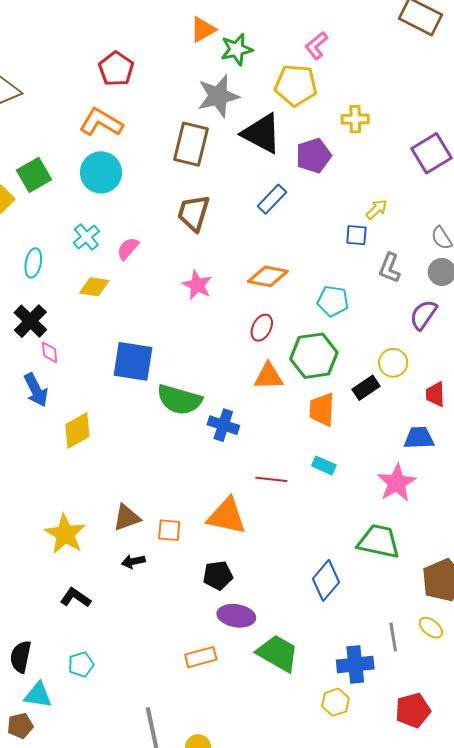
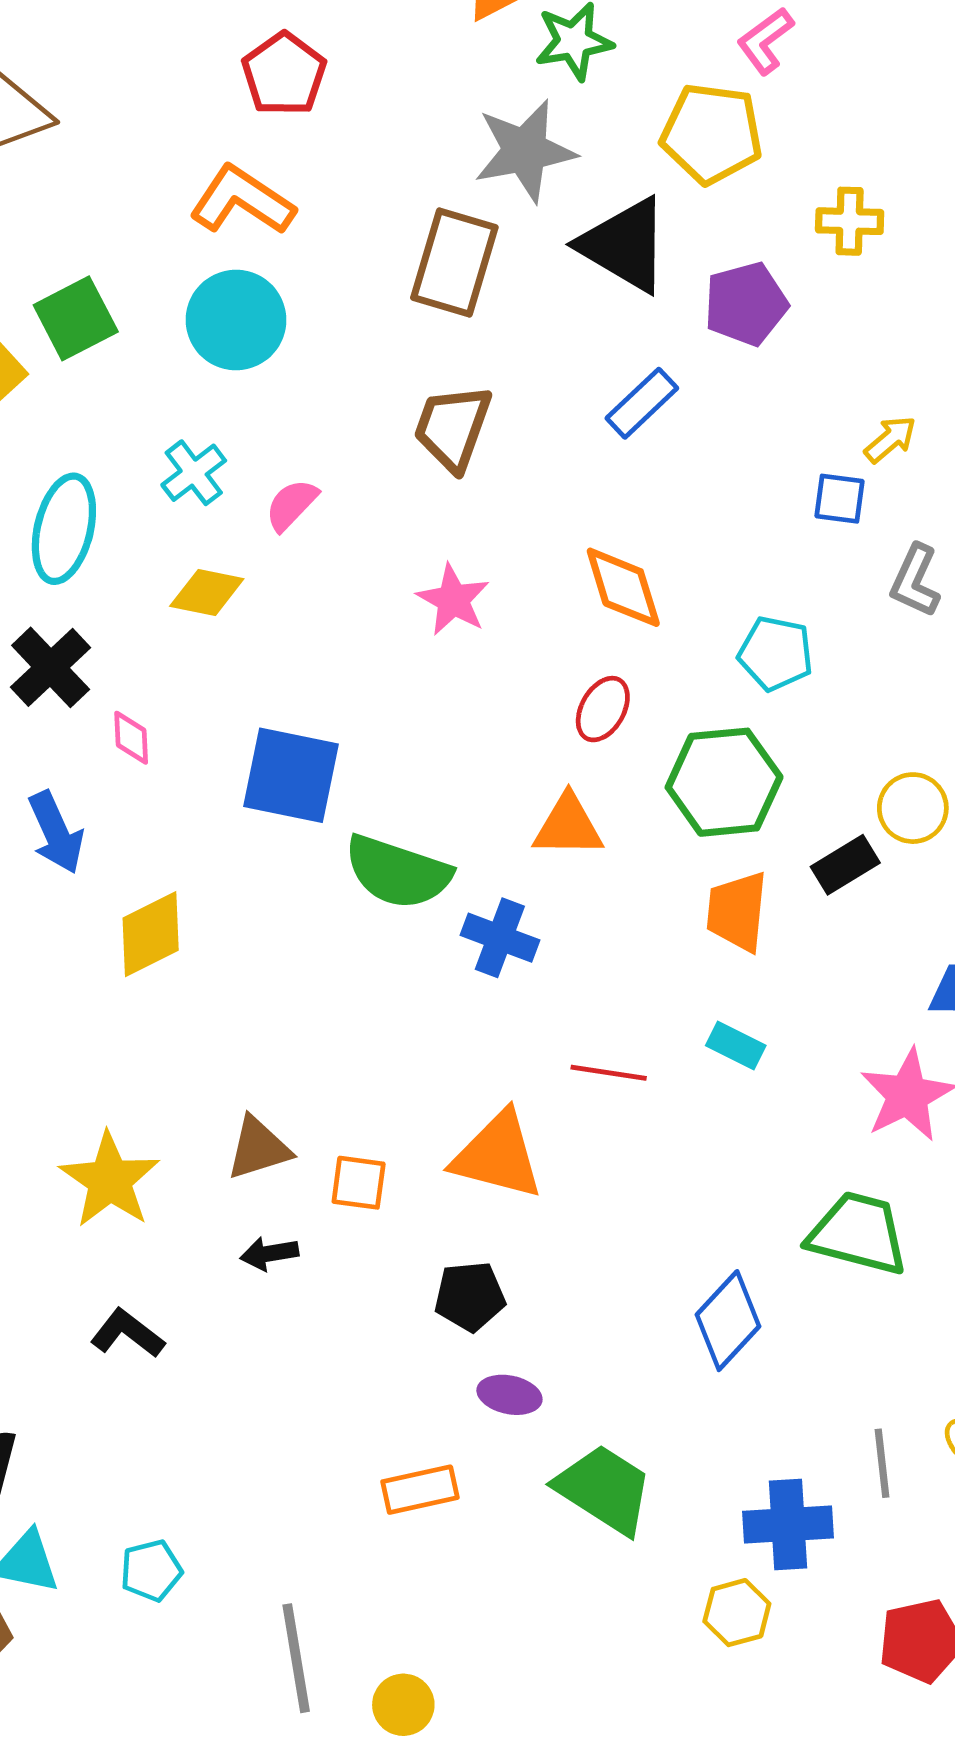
cyan ellipse: (33, 263) -> (64, 529), size x1.5
orange diamond: (268, 276) -> (623, 587), turned 60
pink diamond: (50, 352) -> (131, 738), moved
orange triangle: (269, 376) -> (568, 826), moved
purple ellipse: (236, 616) -> (509, 1395), size x0.7
cyan pentagon: (81, 664) -> (151, 1571), moved

